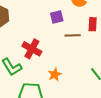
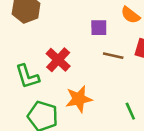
orange star: (55, 74) -> (79, 99), size x1.5

